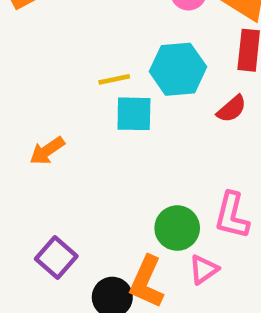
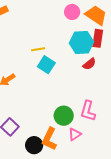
cyan hexagon: (178, 69) -> (82, 43), moved
cyan square: (134, 114) -> (46, 65), turned 30

